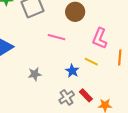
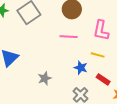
pink line: (57, 37) -> (69, 37), moved
red rectangle: (86, 95) -> (103, 79), moved

